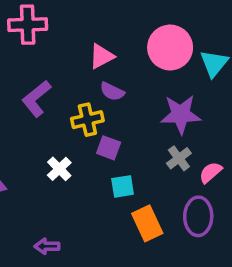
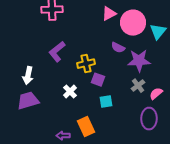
pink triangle: (101, 56) -> (109, 14), moved
purple semicircle: (112, 91) -> (118, 48), moved
orange rectangle: (147, 223) -> (86, 127), moved

